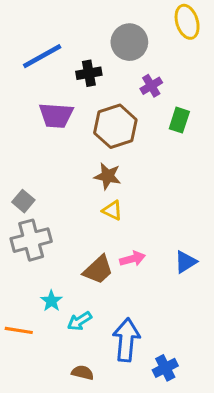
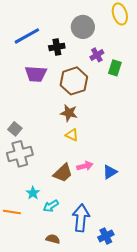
green rectangle: (179, 120) -> (115, 68), moved
blue triangle: (186, 262) -> (110, 172), moved

